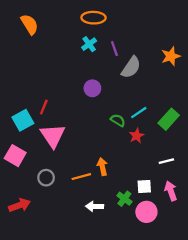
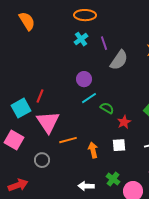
cyan line: (139, 113) -> (89, 98), moved
orange line: (81, 177) -> (68, 140), moved
white square: (144, 186) -> (119, 145), moved

